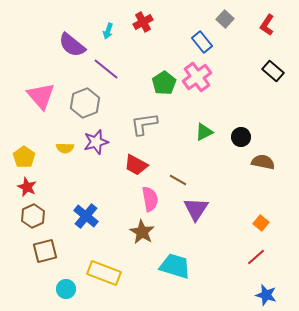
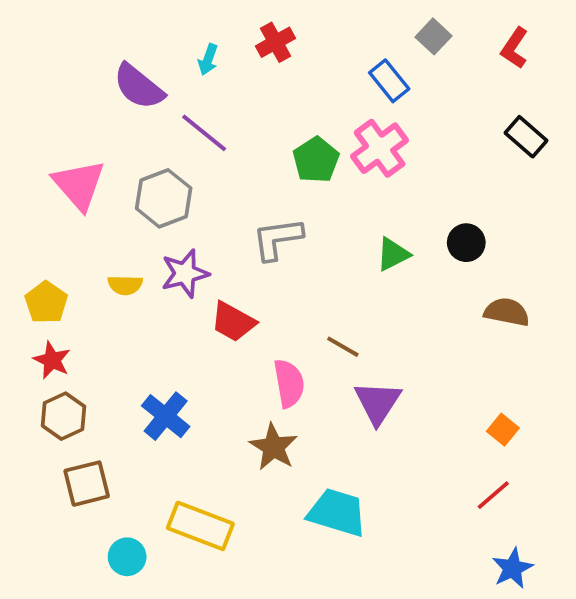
black circle: (241, 137) -> (466, 243), moved
red trapezoid: (136, 165) -> (233, 322), moved
blue star: (266, 295) -> (513, 568), turned 30

